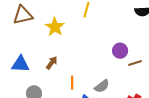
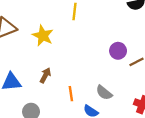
gray semicircle: (102, 86) -> (104, 93), turned 84

